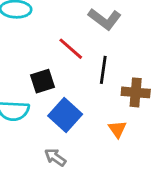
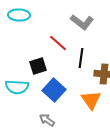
orange triangle: (117, 129) -> (91, 100), size x1.5

